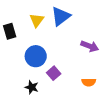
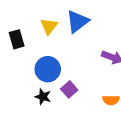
black star: (32, 87) -> (43, 97), moved

